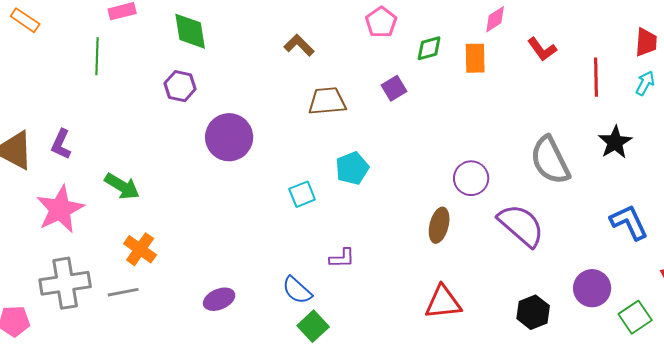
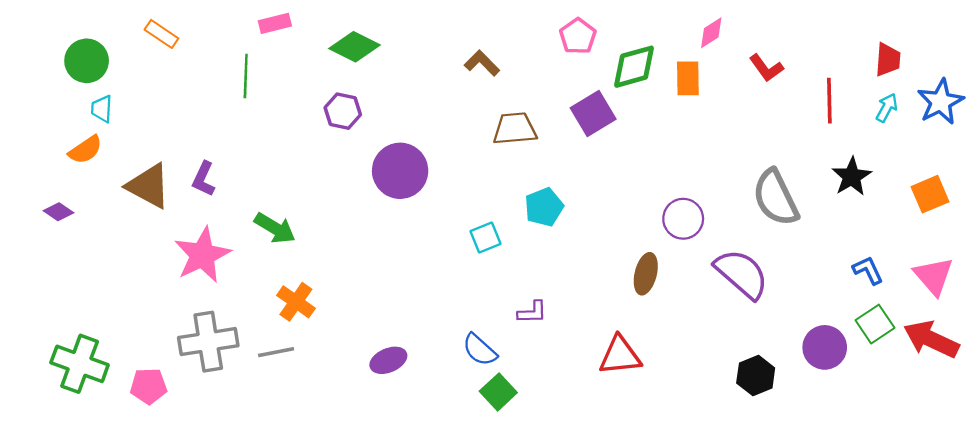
green diamond: (190, 31) -> (354, 47), turned -54
green diamond: (429, 48) -> (634, 67), size x1.5
purple square: (394, 88) -> (593, 113), size x1.5
blue L-shape: (629, 222) -> (868, 270), size x0.7
red triangle: (443, 302) -> (620, 356), moved
green square: (635, 317) -> (875, 324), moved

